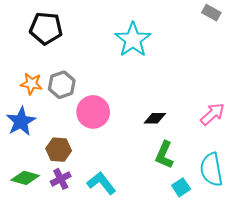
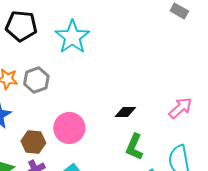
cyan star: (133, 40) -> (72, 37), moved
pink circle: (93, 112) -> (69, 128), moved

